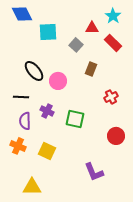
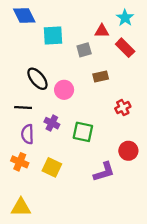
gray square: (76, 45) -> (84, 50), turned 32
brown rectangle: (91, 69) -> (101, 76), turned 56
purple L-shape: (94, 172) -> (104, 172), moved, turned -85
yellow triangle: (32, 187) -> (21, 207), moved

